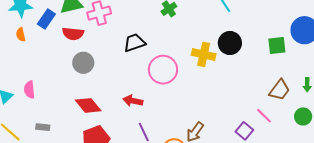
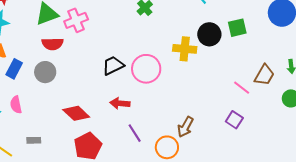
blue rectangle: (46, 19) -> (14, 69), moved
black trapezoid: (134, 43) -> (113, 66), moved
green square: (277, 46) -> (237, 28), moved
gray circle: (83, 63) -> (45, 72), moved
pink line: (264, 116) -> (242, 88), moved

